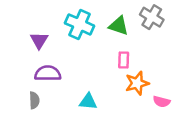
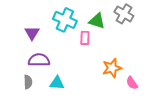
pink rectangle: (124, 60) -> (85, 38), moved
cyan triangle: (88, 102) -> (57, 83), moved
pink semicircle: (162, 102) -> (132, 83), turned 40

